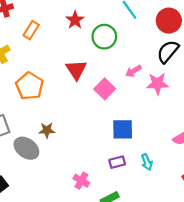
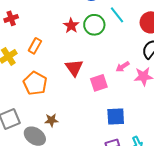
orange rectangle: (31, 30) -> (35, 46), moved
green circle: (104, 37) -> (94, 25), moved
pink square: (105, 89) -> (99, 83), turned 30

